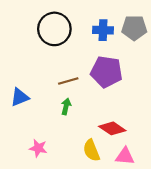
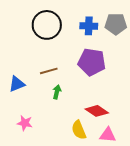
brown line: (68, 81) -> (49, 71), moved
pink star: (38, 148) -> (25, 123), moved

